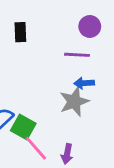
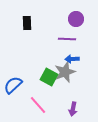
green square: (23, 127) -> (49, 77), moved
purple arrow: (67, 154) -> (73, 109), moved

